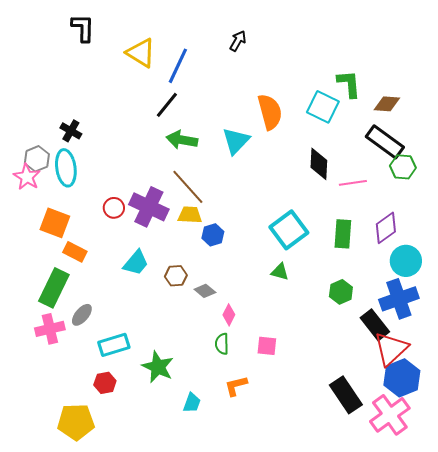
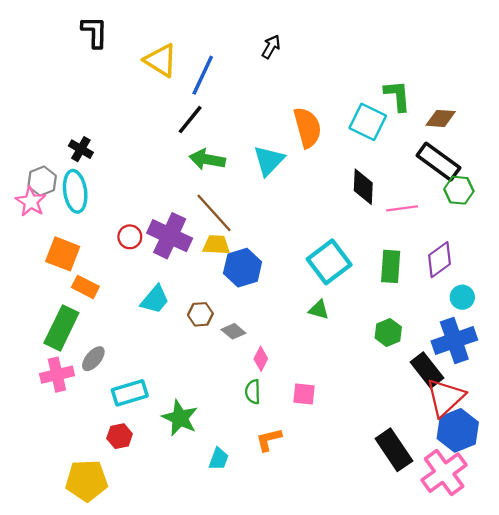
blue hexagon: (213, 235) -> (243, 268), size x1.5
cyan circle: (406, 261) -> (462, 297), size x0.7

